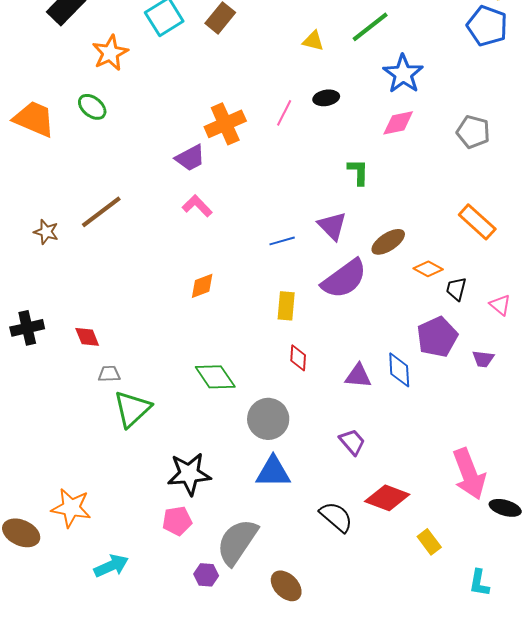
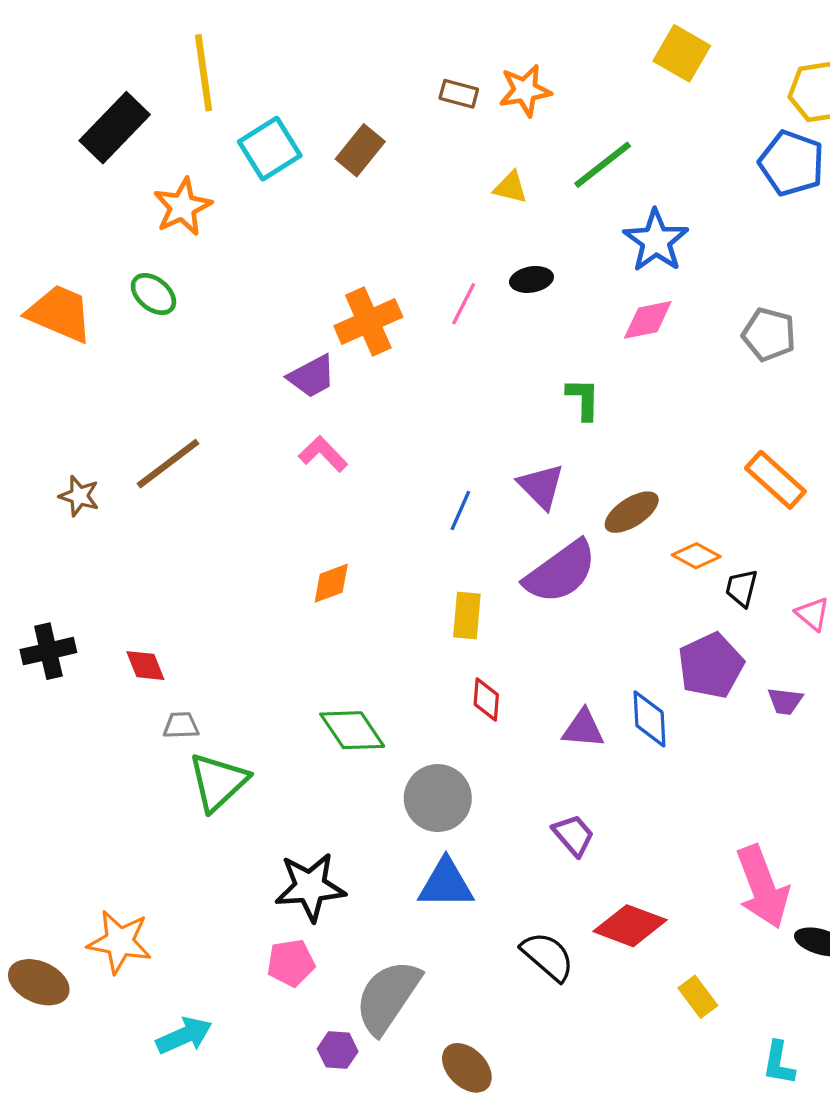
blue line: (282, 241) -> (460, 511), turned -50

